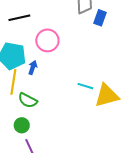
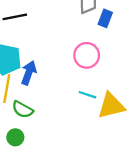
pink circle: (47, 40) -> (87, 55), moved
blue arrow: (33, 67) -> (29, 73), size x1.5

